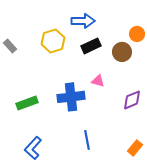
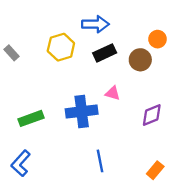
blue L-shape: (33, 148) -> (21, 163), moved

